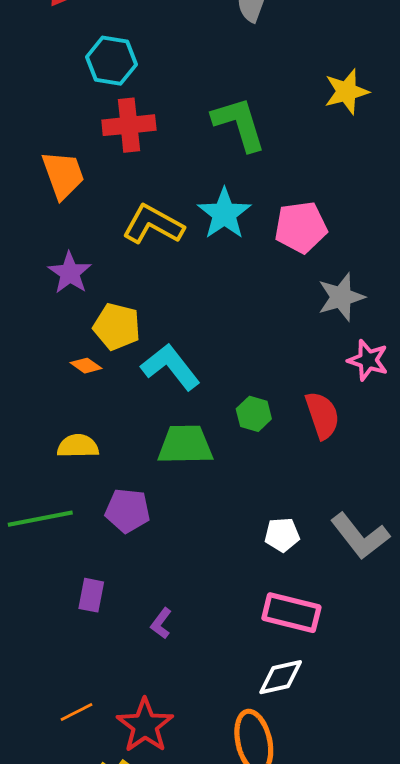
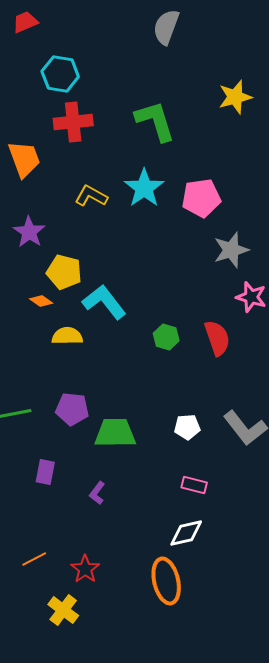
yellow L-shape: (153, 225) -> (91, 196), size x0.7
green trapezoid: (185, 445) -> (115, 433), moved
yellow semicircle: (78, 446) -> (67, 336), moved
pink rectangle: (291, 613) -> (194, 485), size x0.6
red star: (145, 725) -> (85, 569), size x0.7

